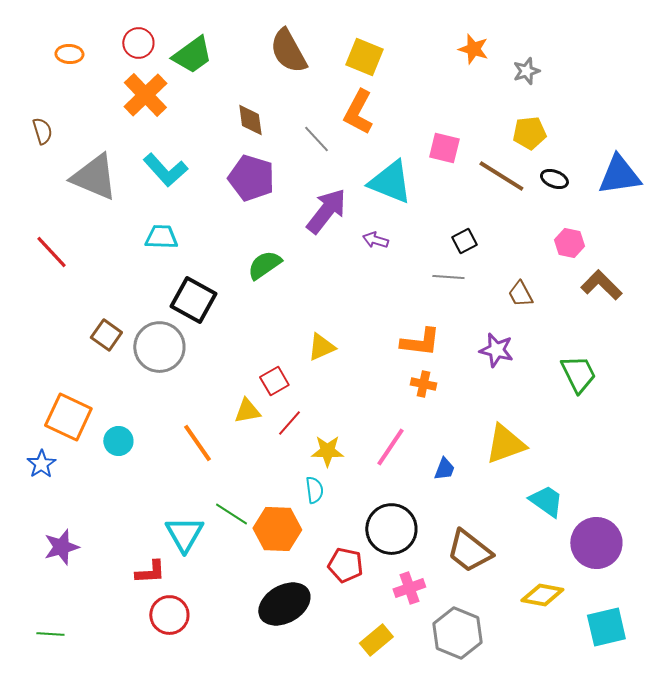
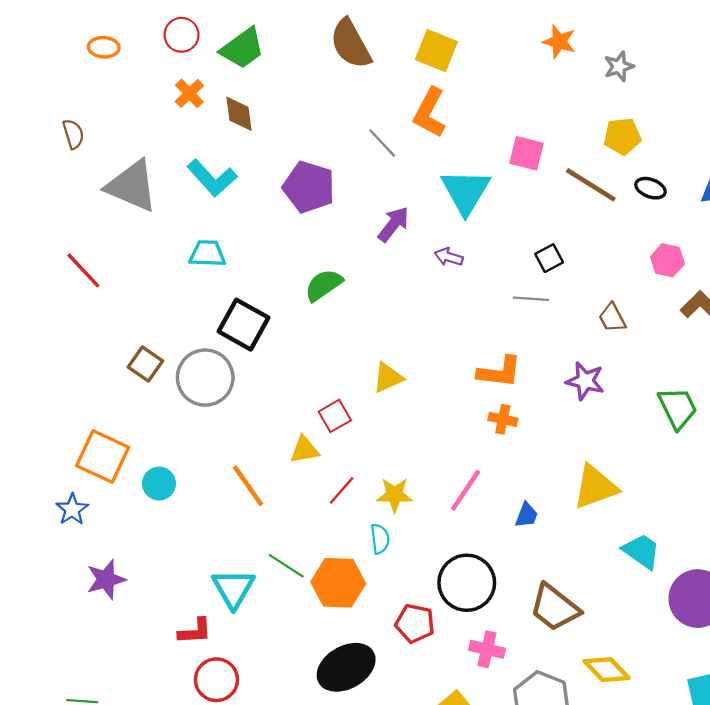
orange cross: (145, 95) -> (189, 93), size x0.6
brown diamond: (250, 120) -> (239, 114), moved
cyan triangle: (390, 182) -> (466, 192), turned 39
purple arrow: (326, 211) -> (393, 224), size x0.7
red line: (289, 423) -> (342, 490), moved
purple star: (61, 547) -> (106, 579), moved
pink cross: (409, 588) -> (487, 649), turned 32
yellow diamond: (542, 595) -> (607, 670), moved, turned 36

